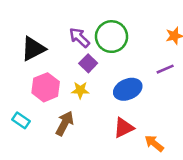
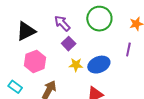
green circle: (112, 37) -> (99, 19), moved
purple line: (165, 69) -> (128, 50), turned -56
yellow star: (80, 90) -> (76, 65), moved

